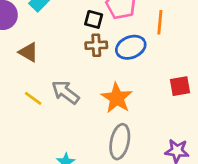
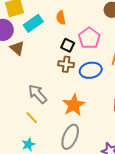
brown triangle: (28, 52) -> (17, 48), moved
yellow line: (33, 98) -> (32, 118), moved

